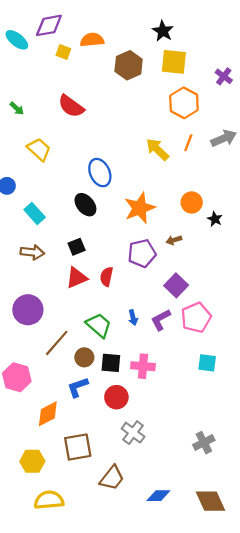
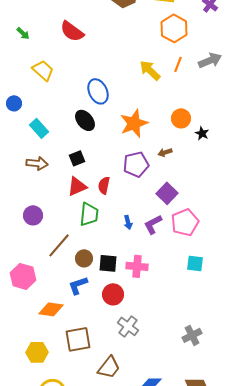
purple circle: (28, 310) -> (33, 215), size x0.7
green trapezoid: (99, 325) -> (89, 214), moved, turned 55
orange diamond: (48, 414) -> (51, 309), turned 35

